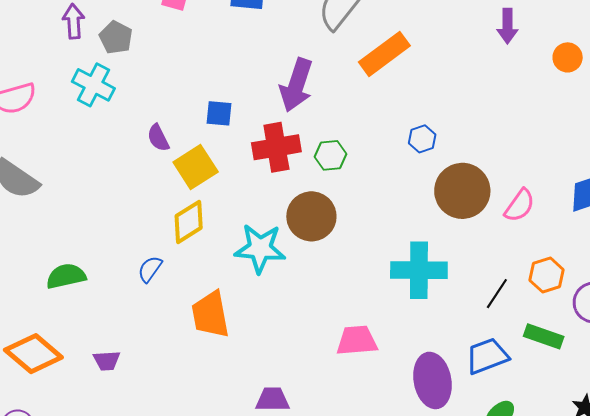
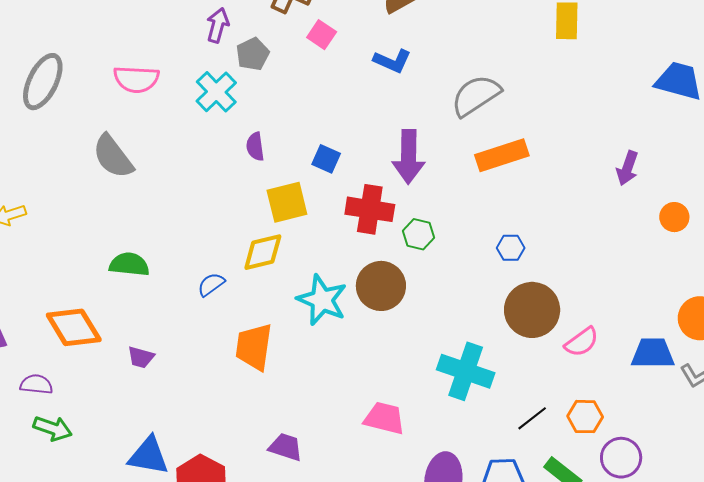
purple arrow: (296, 85) -> (409, 157), turned -36
purple semicircle: (158, 138) -> (255, 147), moved

